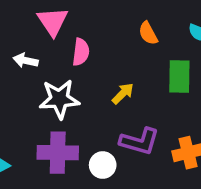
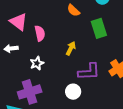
white star: (59, 99) -> (37, 63), size x0.6
purple cross: (58, 153) -> (30, 92), moved

